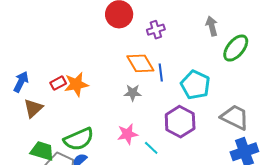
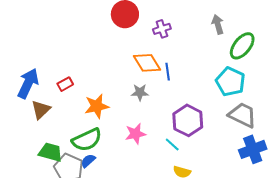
blue arrow: (21, 82) -> (28, 83), size x1.4
orange star: (76, 84) -> (97, 106), moved
cyan pentagon: (195, 85) -> (230, 82), moved
cyan line: (151, 148) -> (172, 144), moved

